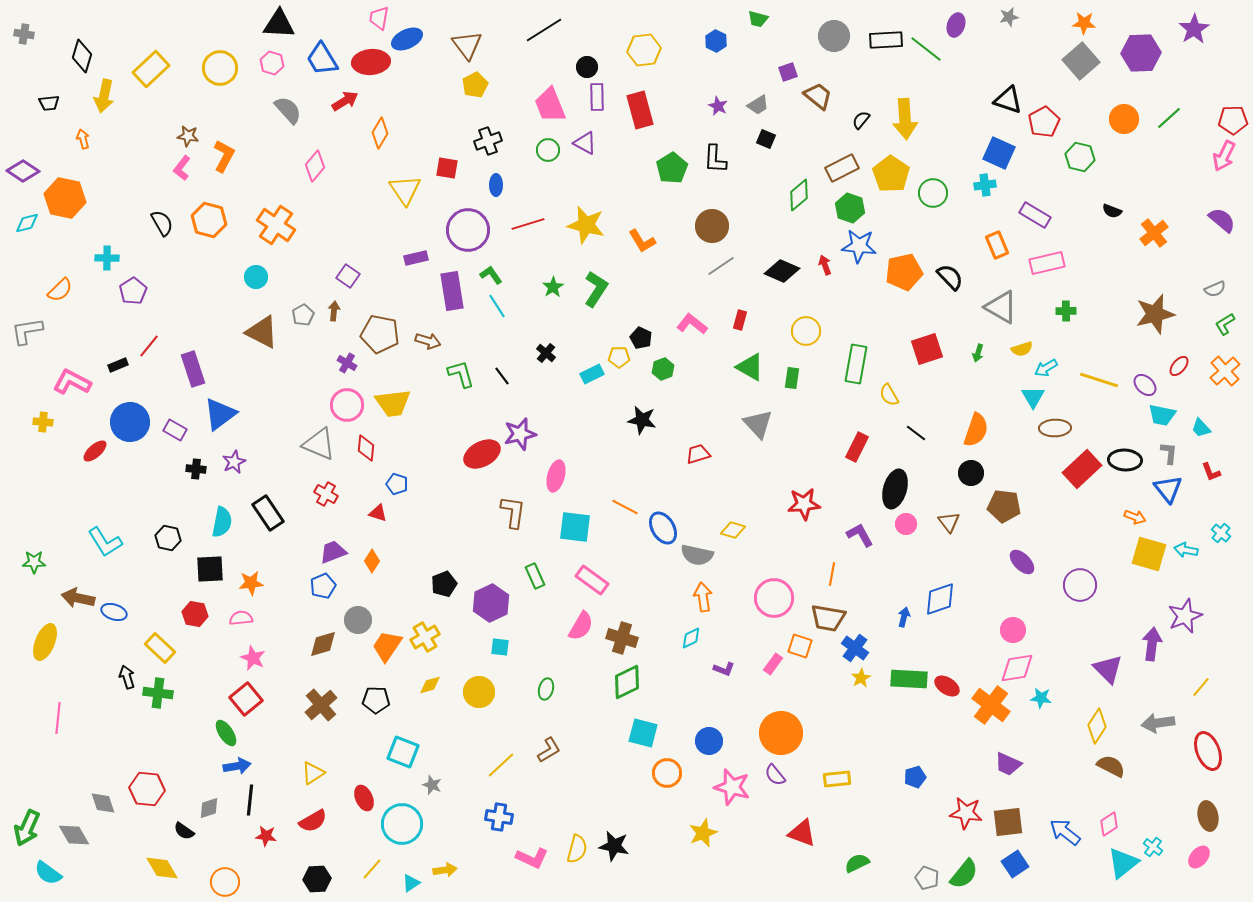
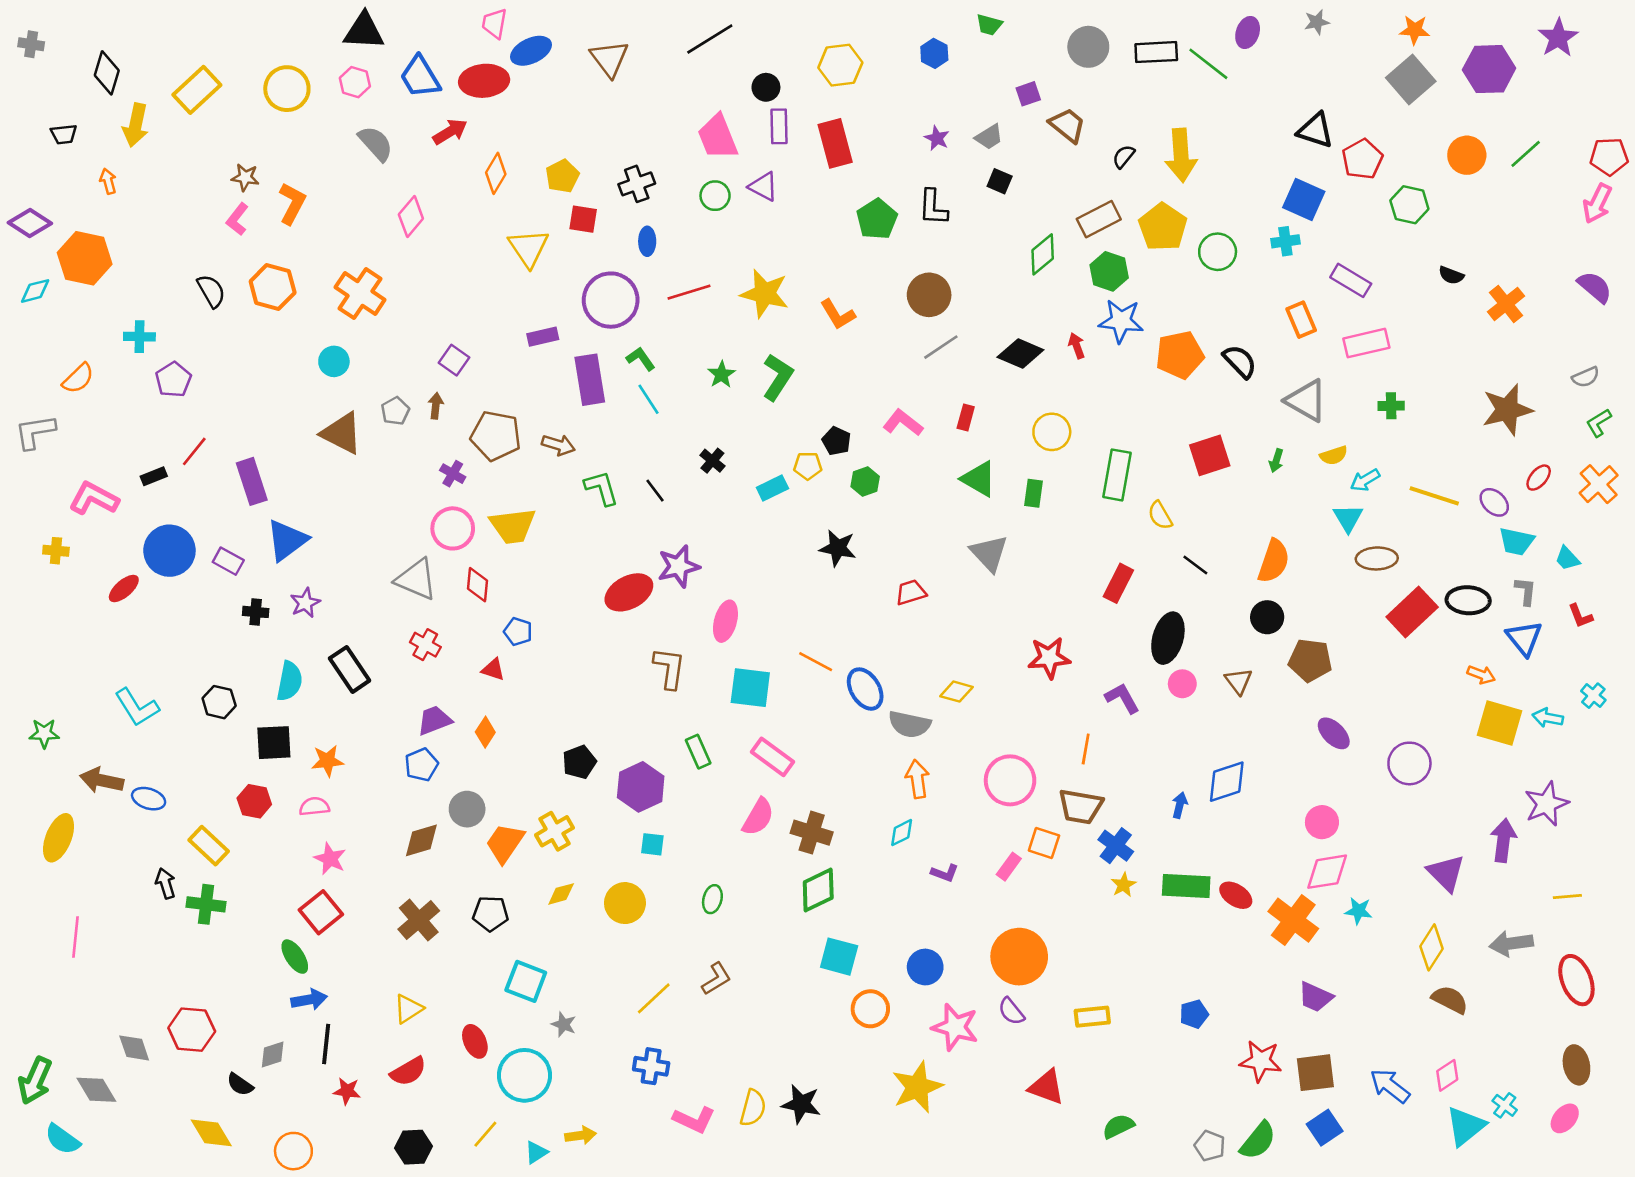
yellow pentagon: (475, 85) -> (562, 176), moved
yellow line: (1201, 687) -> (1567, 897), turned 45
yellow star: (703, 833) -> (917, 1087), size x1.4

